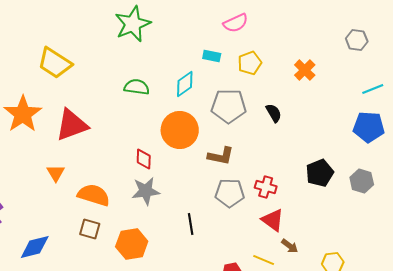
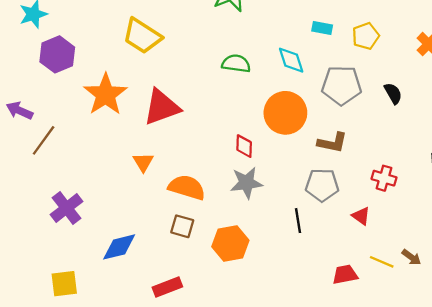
cyan diamond: (185, 84) -> (291, 60), turned -72
gray pentagon: (230, 193) -> (322, 185), moved
red triangle: (273, 220) -> (361, 216), moved, size x0.7
brown arrow: (290, 246) -> (411, 257), moved

